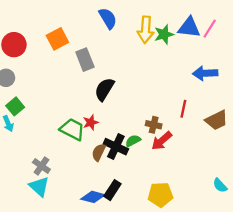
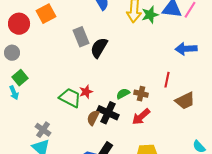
orange square: (57, 39) -> (46, 14), moved
black semicircle: (104, 89) -> (99, 48), moved
brown trapezoid: (217, 120) -> (185, 101), moved
green semicircle: (133, 141) -> (123, 94), moved
red arrow: (162, 141) -> (141, 117), moved

